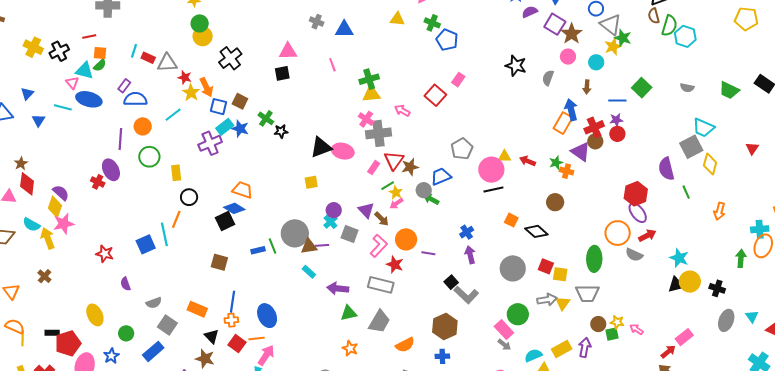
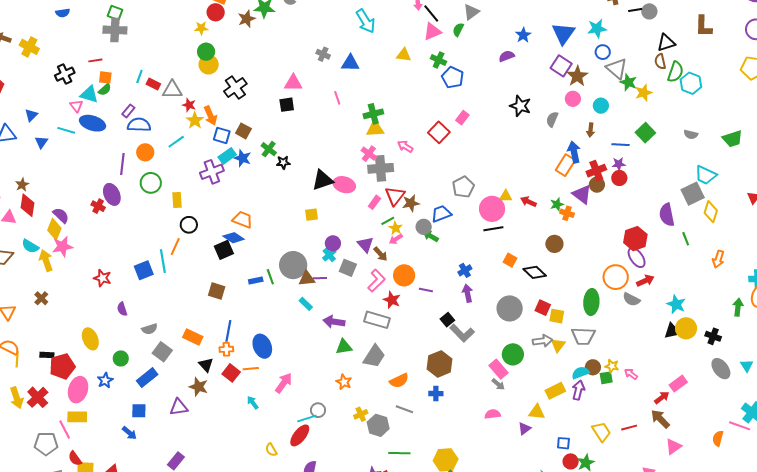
purple semicircle: (530, 12) -> (507, 56), moved
yellow cross: (33, 47) -> (29, 47), moved
yellow star: (613, 47) -> (644, 93), moved
green trapezoid: (729, 90) -> (733, 139), turned -45
gray ellipse: (726, 320) -> (721, 369), turned -60
pink arrow: (266, 355) -> (284, 383), moved
cyan semicircle: (533, 355) -> (580, 373), moved

